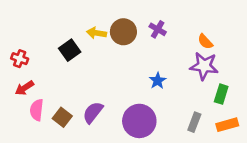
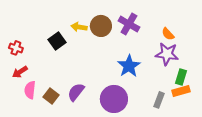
purple cross: (158, 29) -> (129, 24), size x1.5
blue star: (158, 81) -> (129, 66), size x1.6
orange rectangle: (227, 125) -> (181, 91), moved

